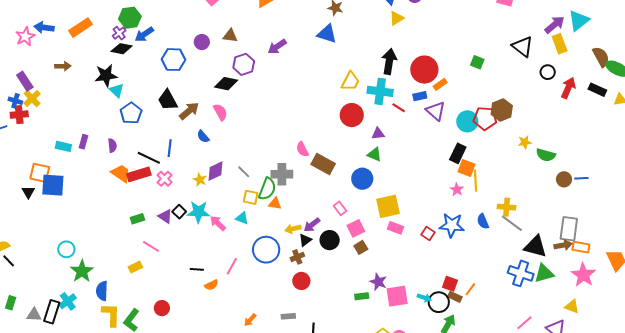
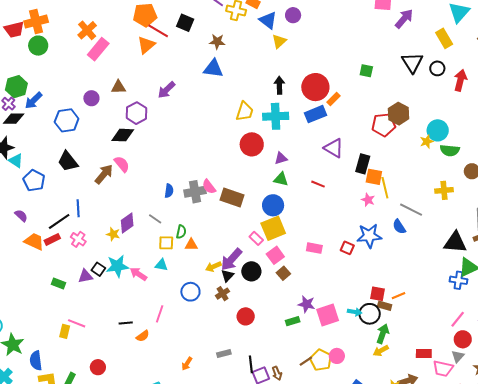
purple arrow: (555, 25) -> (404, 19), moved
black triangle: (523, 47) -> (412, 63), moved, turned 30
black arrow: (389, 62) -> (279, 85), size x0.7
blue rectangle: (420, 96) -> (316, 114), size x1.5
red line: (399, 108) -> (318, 184), moved
brown arrow: (189, 111) -> (104, 174), moved
purple triangle: (436, 111) -> (334, 148), moved
cyan circle: (467, 121) -> (438, 130), moved
blue semicircle: (203, 137) -> (169, 191), moved, turned -120
purple semicircle: (112, 146) -> (21, 216), turned -32
black line: (149, 158) -> (59, 221), turned -50
red rectangle: (139, 174) -> (52, 239), size x0.7
gray cross: (282, 174) -> (195, 192), moved
green semicircle: (267, 189) -> (181, 232), size x0.6
yellow square: (388, 206) -> (273, 228), moved
yellow cross: (507, 207) -> (444, 190), moved
purple triangle: (165, 216) -> (85, 276), turned -35
green rectangle: (137, 219) -> (58, 283), turned 48
gray line: (512, 223) -> (411, 210), moved
purple arrow: (312, 225) -> (231, 260), size x1.4
pink line: (151, 246) -> (77, 323), moved
blue circle: (266, 250) -> (190, 292), size x0.7
yellow rectangle: (135, 267) -> (65, 331), turned -40
blue cross: (521, 273) -> (458, 280), moved, size x0.7
red circle: (301, 281) -> (246, 316), moved
orange line: (470, 289) -> (399, 296), turned 40

